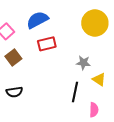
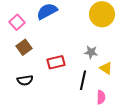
red rectangle: (47, 44) -> (56, 62), moved

